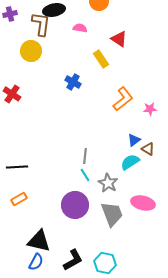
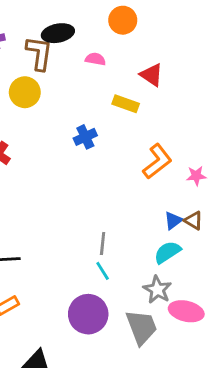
yellow rectangle: (101, 59) -> (126, 104), turned -36
blue cross: (73, 82) -> (85, 137), turned 35
brown triangle: (148, 149) -> (193, 220), moved
gray star: (108, 183) -> (157, 290), moved

